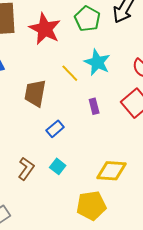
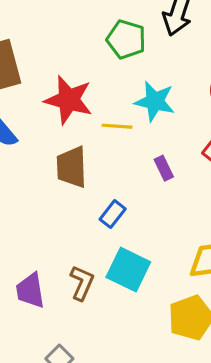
red star: (45, 29) -> (69, 100), moved
yellow line: (70, 73) -> (117, 126), turned -30
cyan square: (58, 166) -> (128, 270), size x1.8

